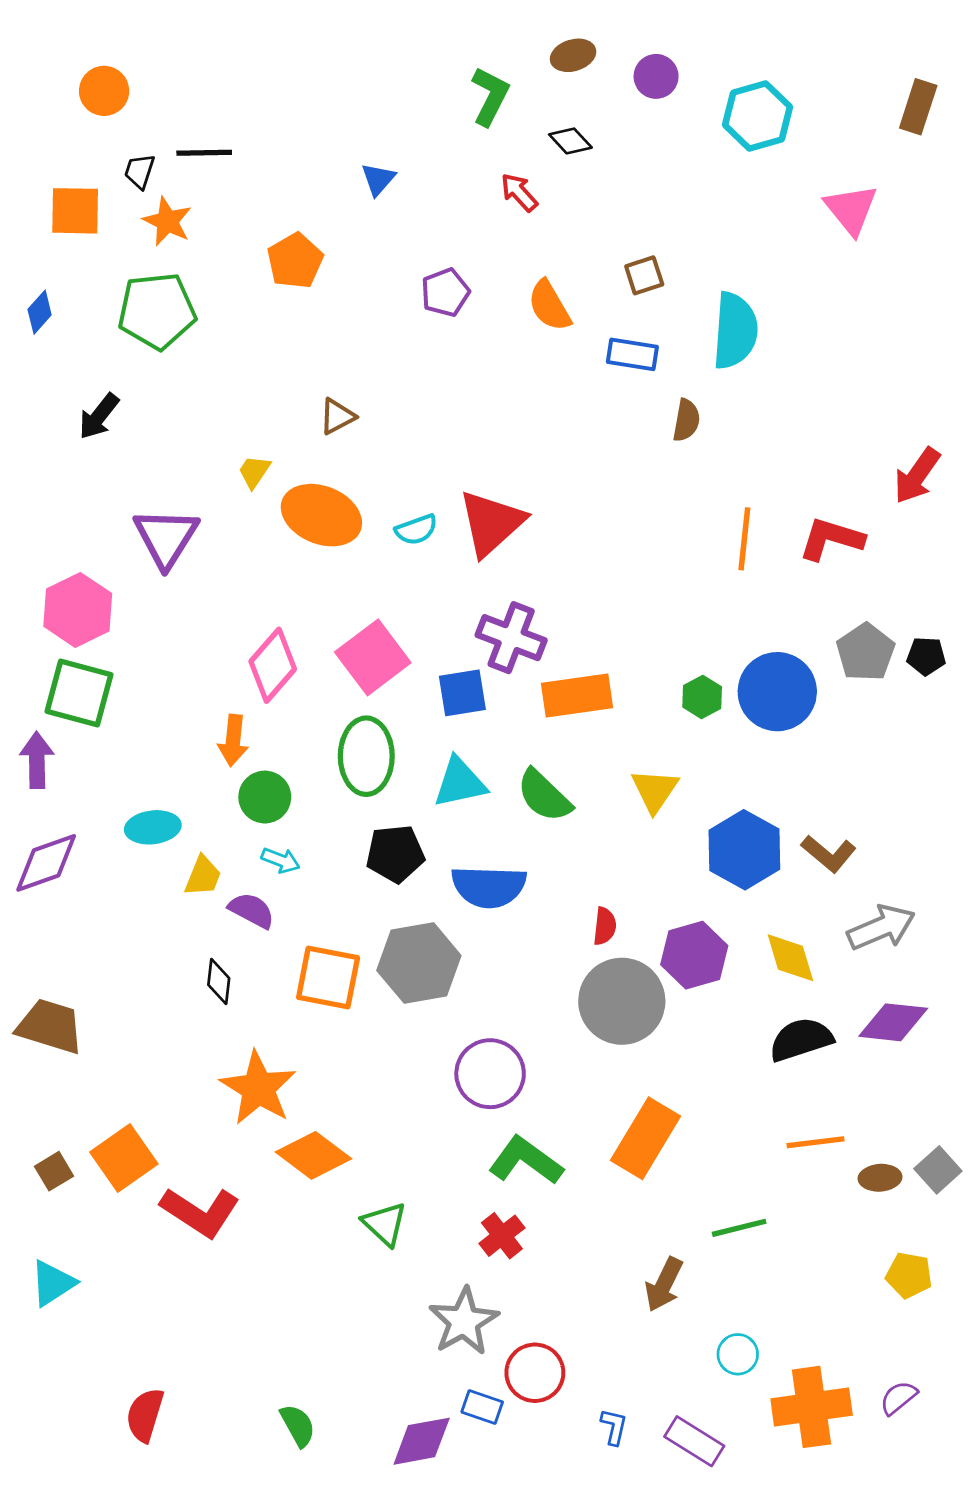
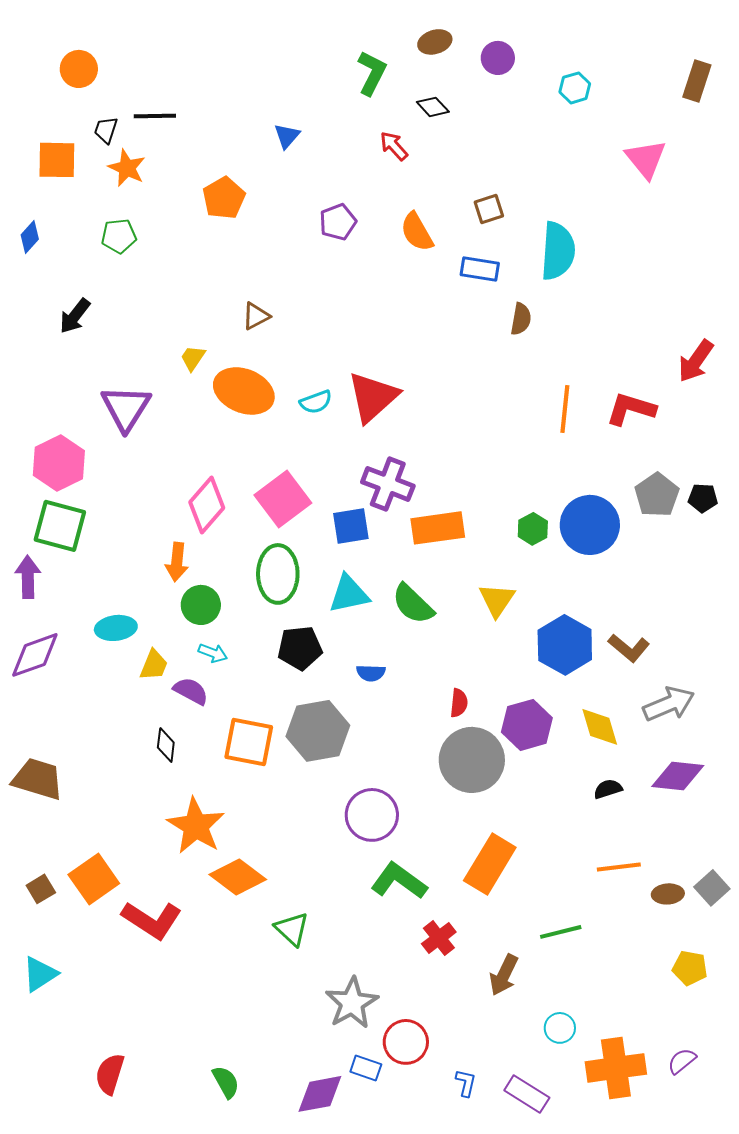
cyan hexagon: (758, 116) -> (575, 88), size x0.6
green pentagon: (157, 311) -> (119, 236), size x0.6
blue semicircle: (489, 887) -> (371, 673), size x0.5
black semicircle: (801, 1039) -> (608, 789), size x0.6
red cross: (502, 1236) -> (439, 938), moved

